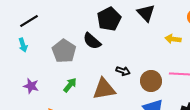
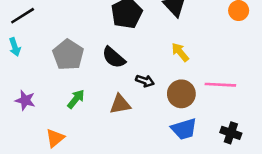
yellow arrow: (173, 39) -> (180, 52), moved, turned 42
black semicircle: (92, 41) -> (114, 57), moved
brown triangle: (104, 89) -> (120, 104), size x0.7

